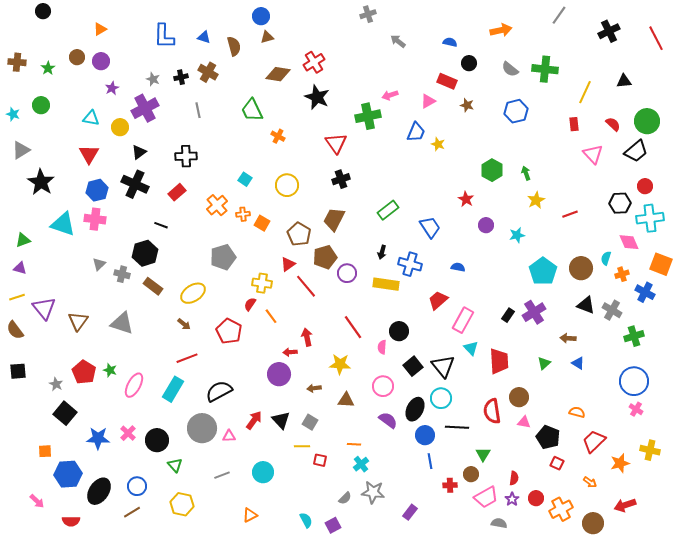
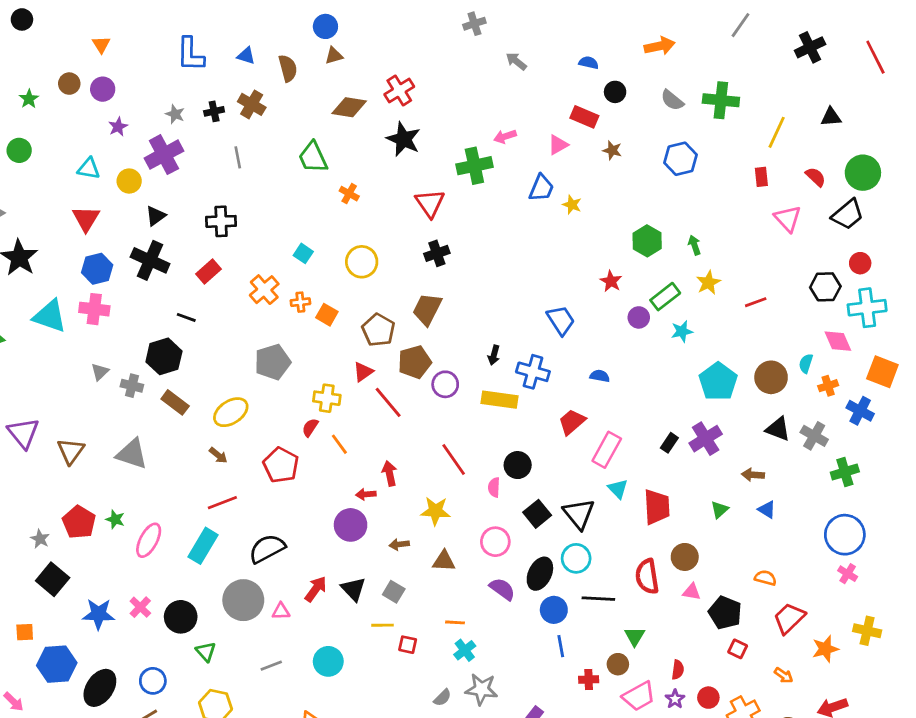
orange triangle: (100, 29) -> (101, 45), turned -32
green rectangle: (388, 210) -> (665, 297), moved

